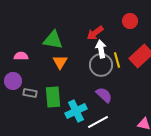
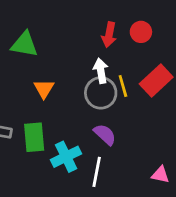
red arrow: (95, 33) -> (109, 35), moved, turned -42
green triangle: (53, 40) -> (24, 44), moved
white line: (98, 122) -> (97, 172), turned -50

